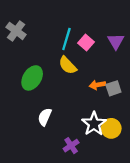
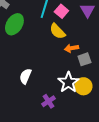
yellow semicircle: (68, 65) -> (57, 31), moved
green ellipse: (32, 78) -> (14, 24), moved
gray square: (113, 88) -> (84, 59), moved

